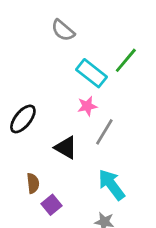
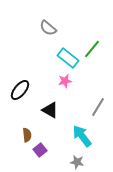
gray line: (104, 132) -> (98, 107), moved

